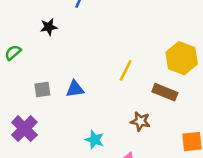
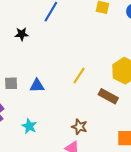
brown star: (140, 121) -> (79, 127), moved
cyan star: (95, 140) -> (29, 126), moved

